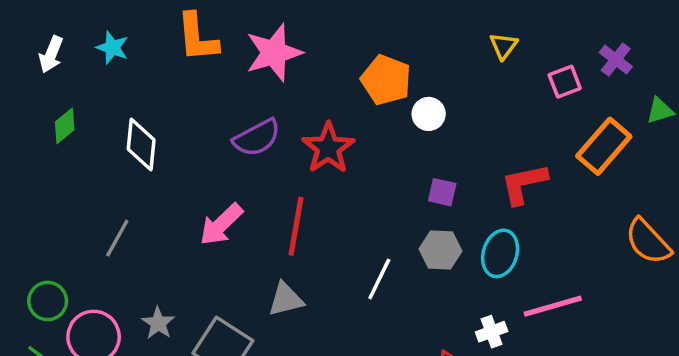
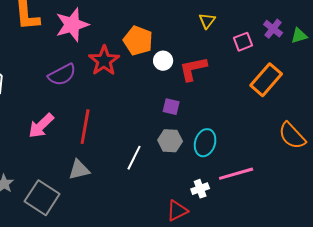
green triangle: (660, 111) -> (299, 36), moved
red star: (328, 148) -> (104, 61), moved
red L-shape: (524, 184) -> (193, 69), moved

